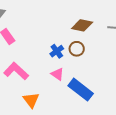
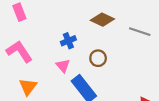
brown circle: (77, 49) -> (98, 58), moved

